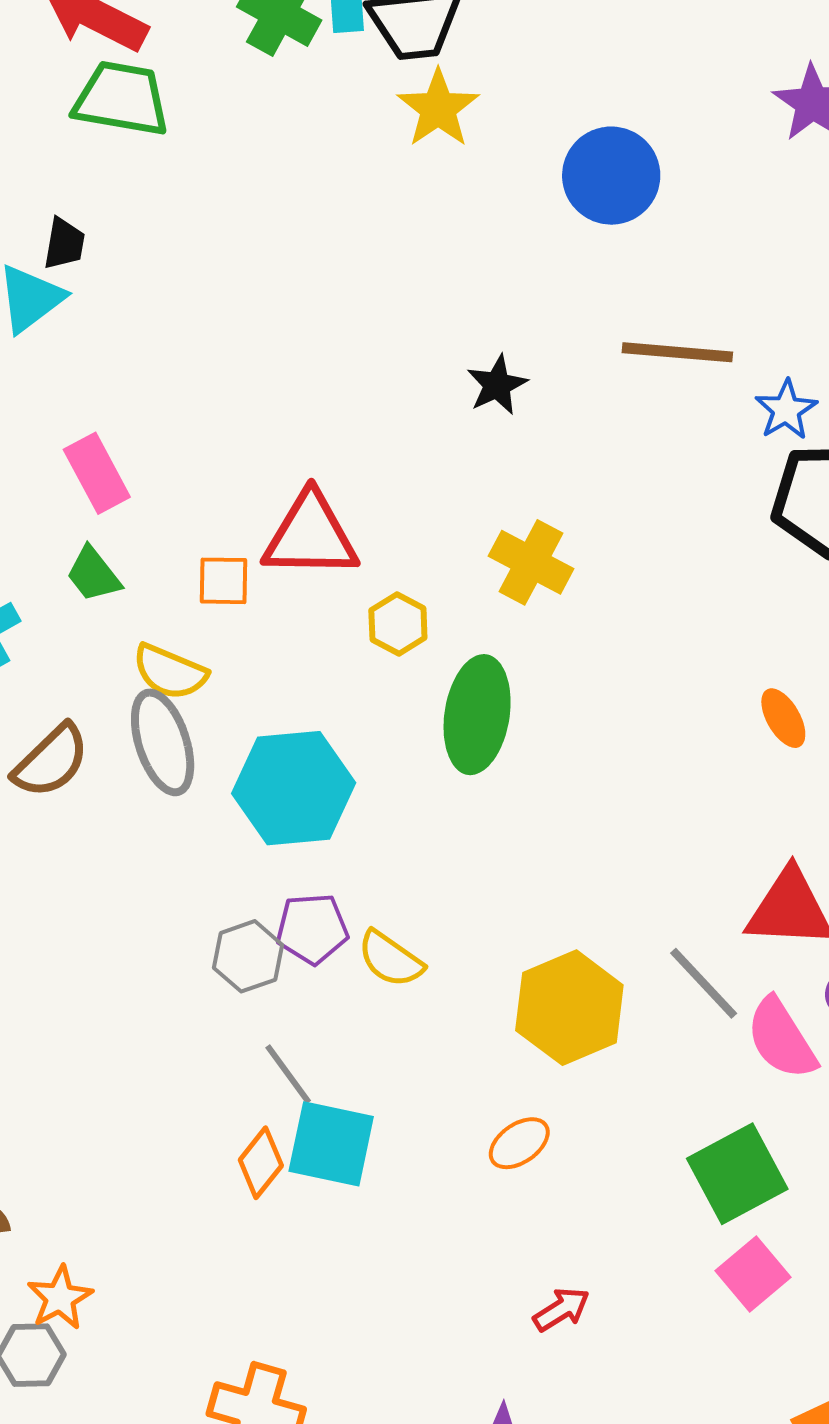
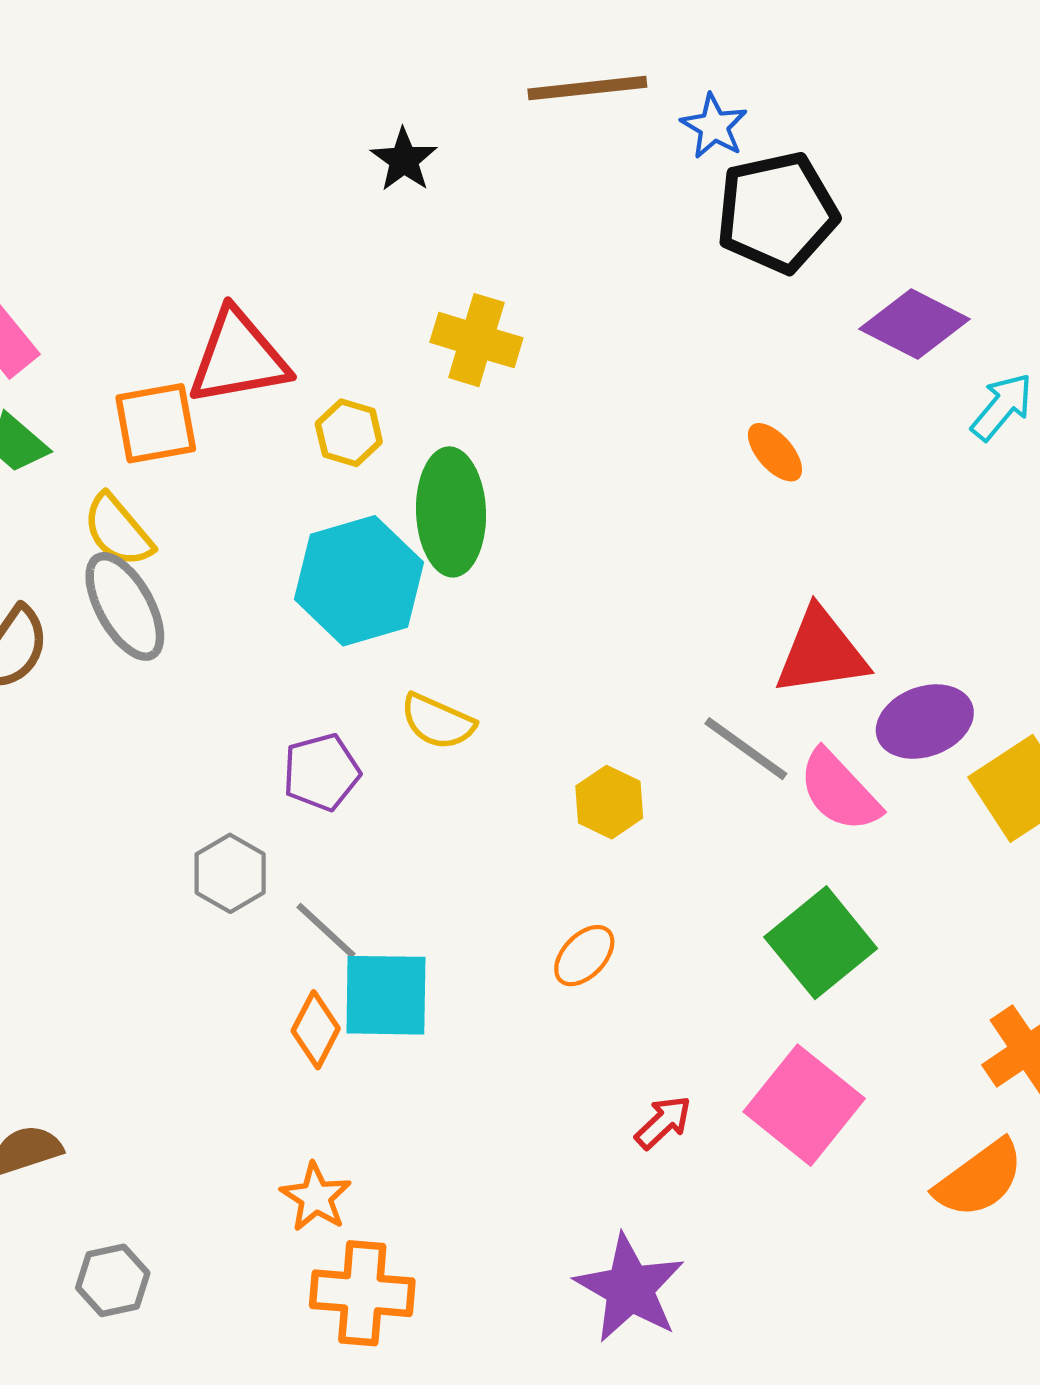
orange square: (223, 581) -> (156, 423), size x1.4
yellow semicircle: (170, 672) -> (118, 530), turned 38
cyan hexagon: (294, 788) -> (359, 581), moved
gray hexagon: (248, 956) -> (230, 873), moved
yellow semicircle: (390, 959) -> (438, 722), moved
yellow hexagon: (569, 1008) -> (609, 802), size x0.6
pink square: (753, 1274) -> (804, 1105), moved, size x1.5
orange star: (60, 1298) -> (316, 1197), moved

